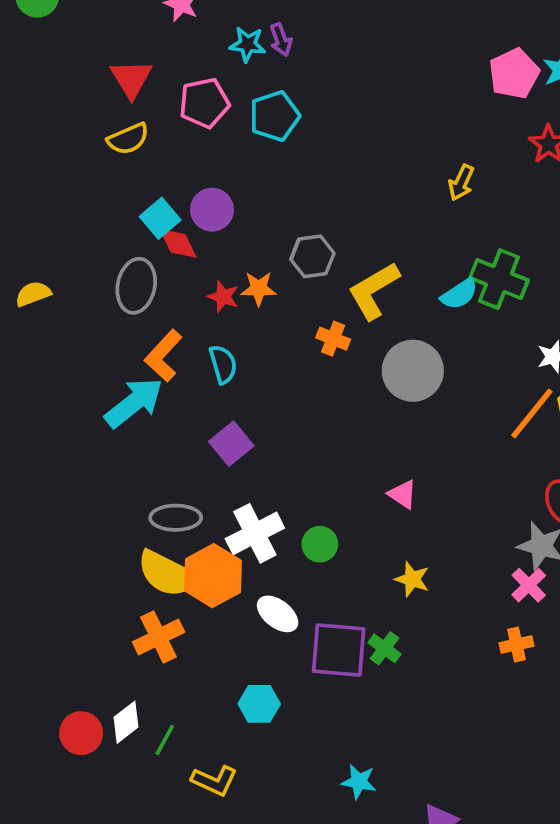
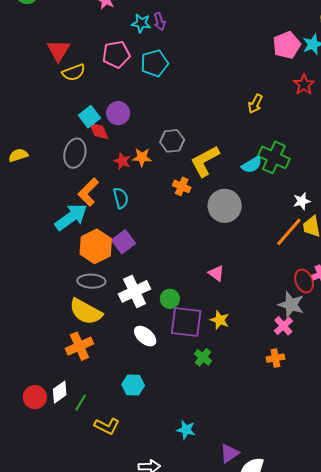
red triangle: (131, 79) -> (58, 50), moved
orange hexagon: (213, 576) -> (96, 246), moved
purple square: (339, 650) -> (186, 322), moved

